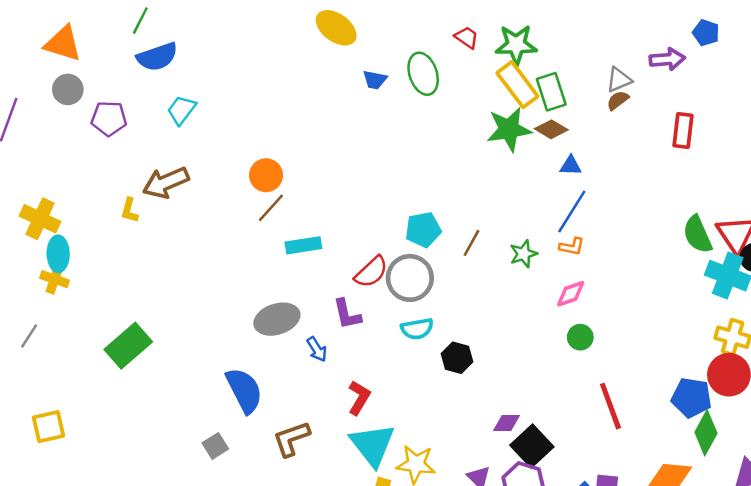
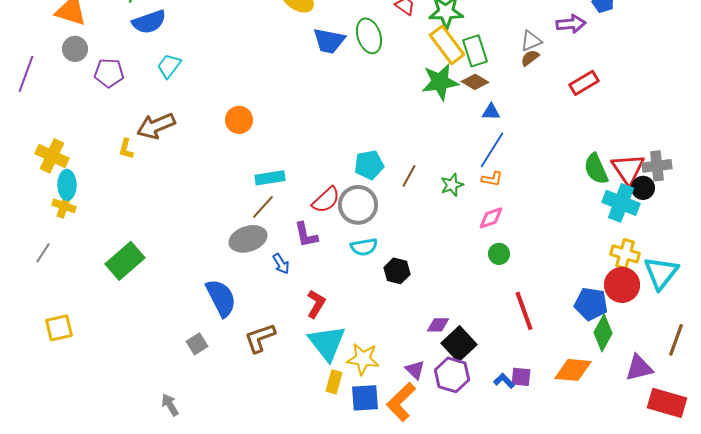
blue trapezoid: (375, 80) -> (329, 41), size x1.6
red rectangle: (683, 131) -> (584, 83), turned 52
brown line: (271, 208) -> (263, 207), moved

